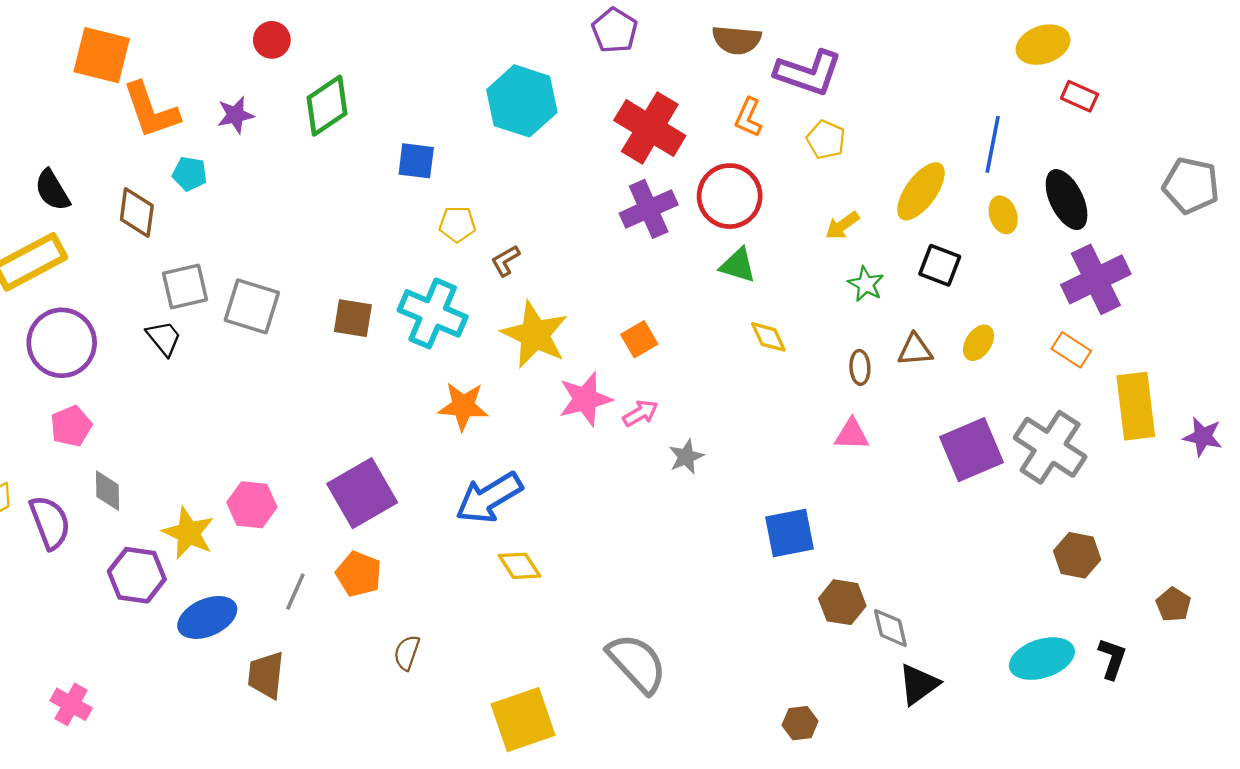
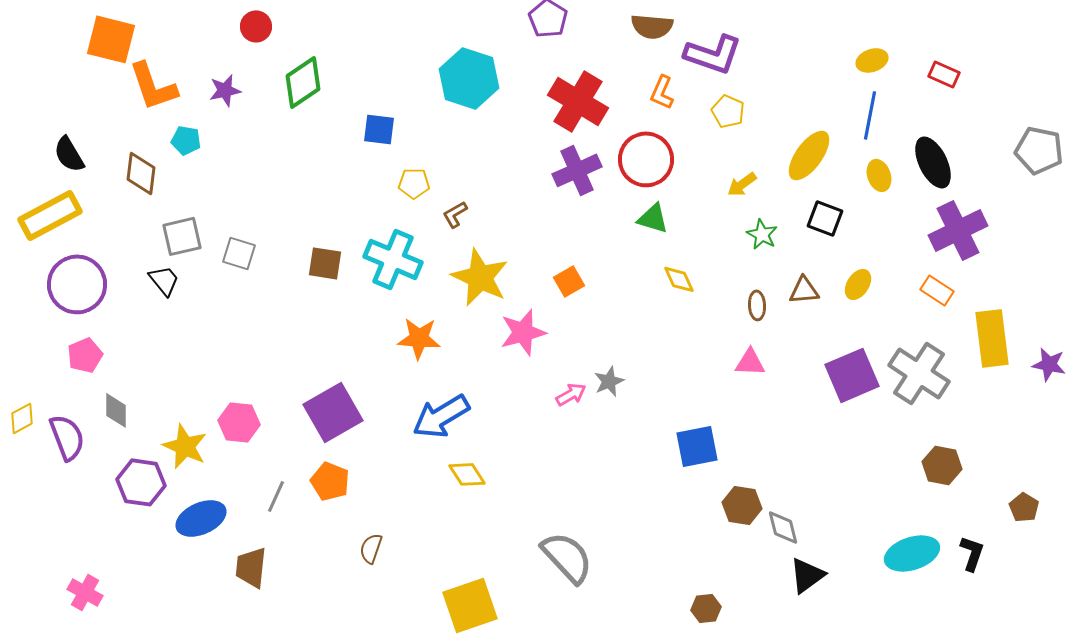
yellow ellipse: (1043, 45) -> (872, 60), moved, size x0.7
gray square: (252, 306) -> (239, 253), size x0.7
pink arrow: (640, 413) -> (571, 394), moved

